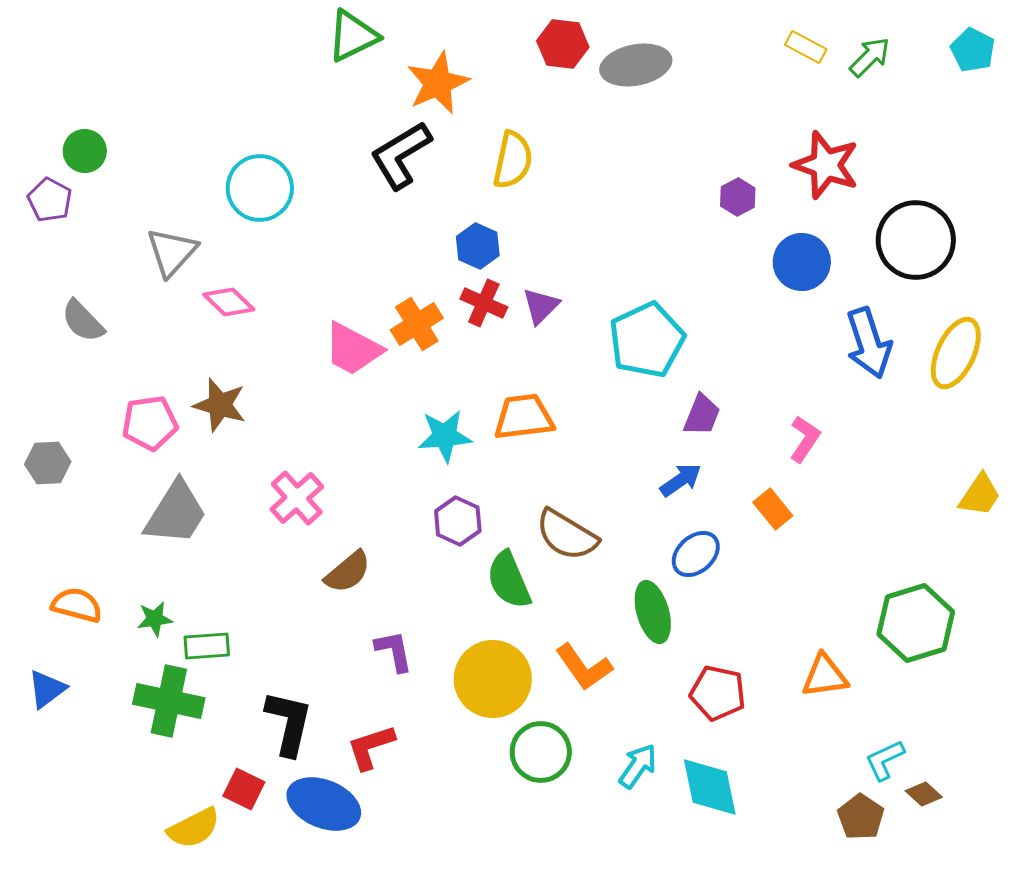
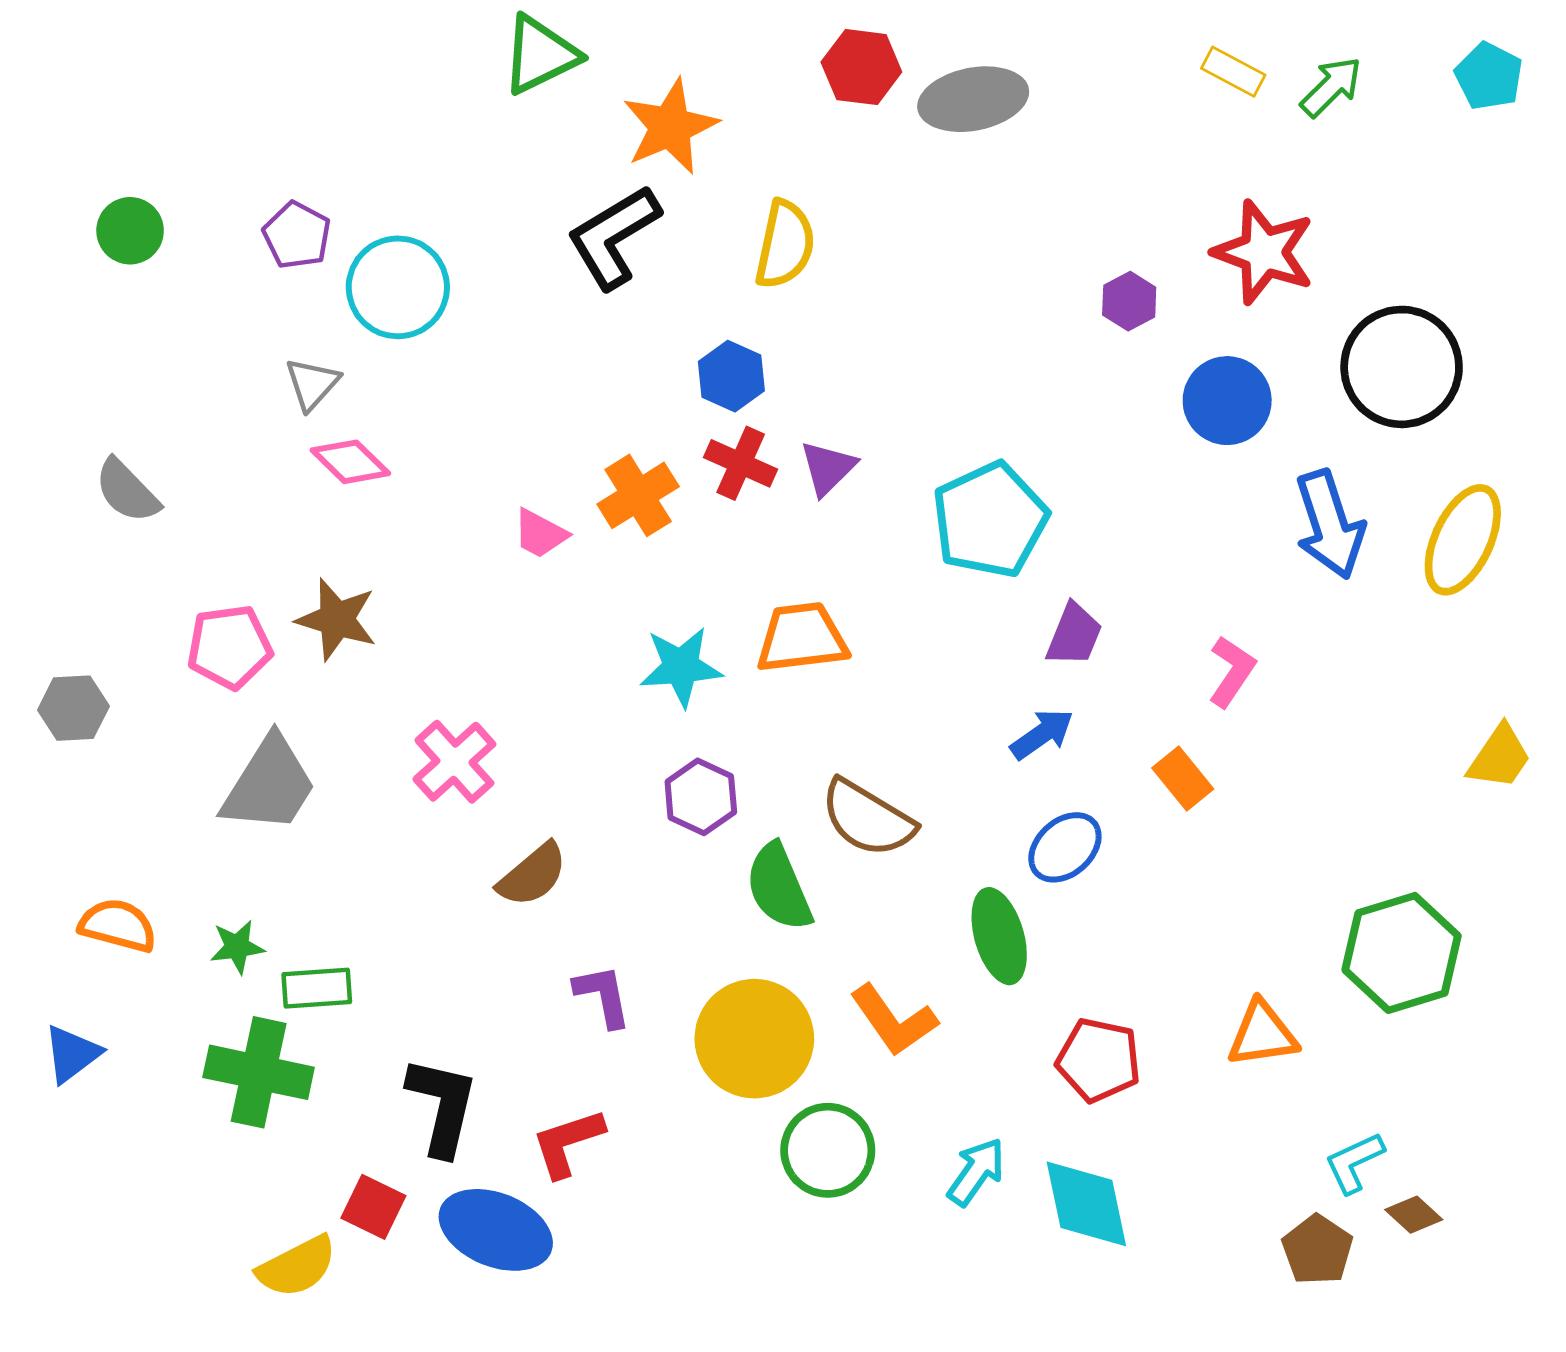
purple pentagon: (50, 200) -> (297, 235), moved
gray triangle: (172, 252) -> (312, 384), moved, size x0.7
pink trapezoid: (353, 349) -> (540, 534), size x0.6

